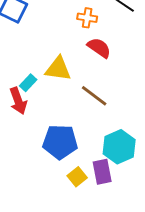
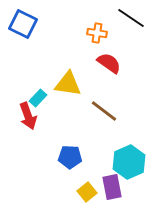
blue pentagon: (60, 142) -> (70, 157), size x0.7

